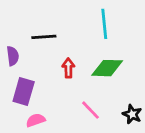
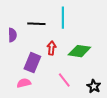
cyan line: (104, 24) -> (63, 18), moved
purple rectangle: (24, 92) -> (32, 63), moved

